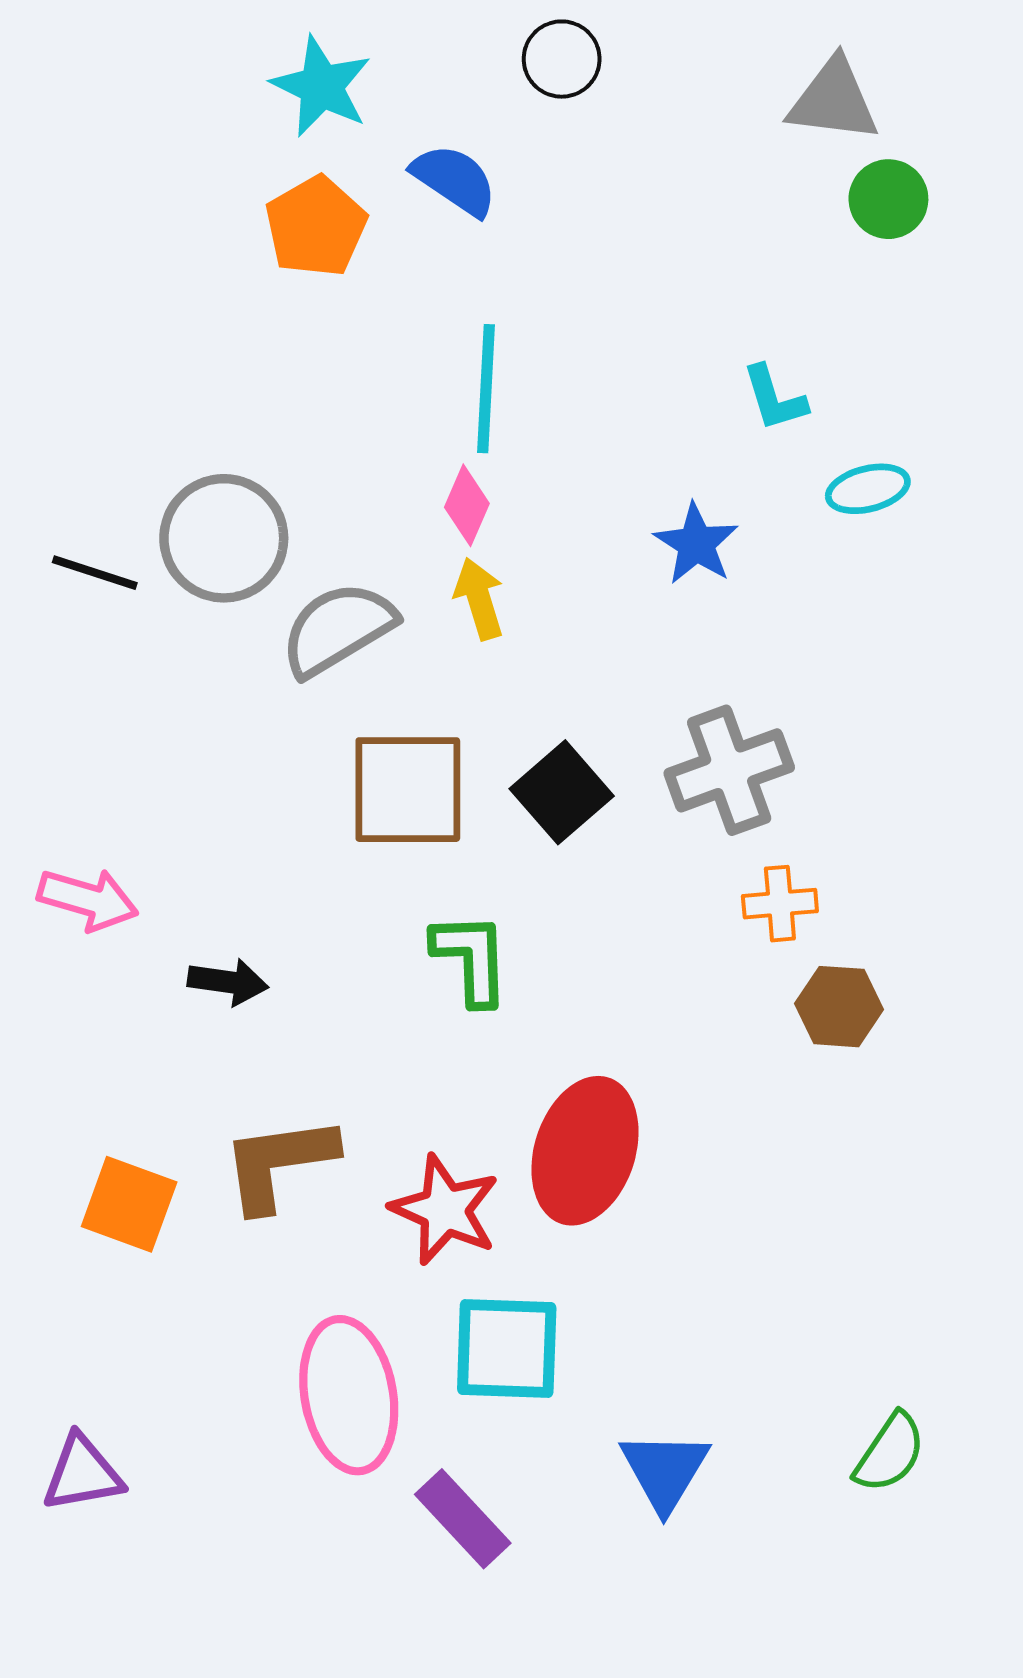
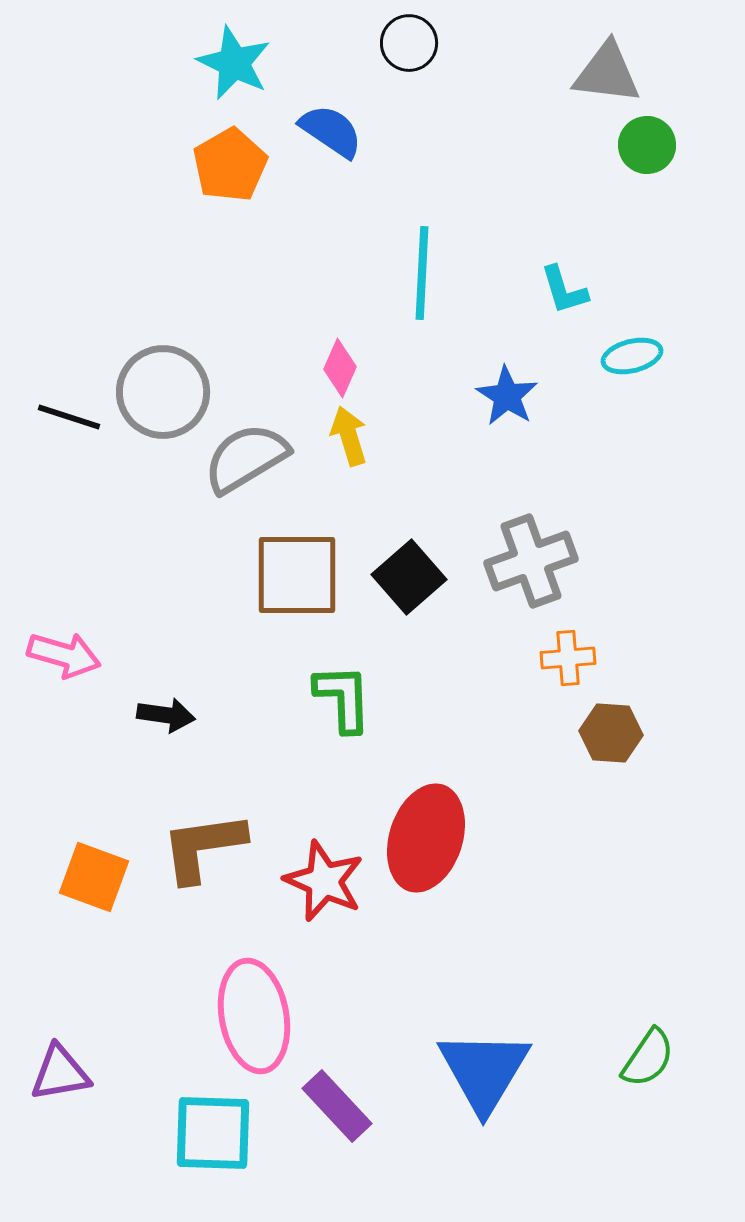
cyan line: (486, 389) -> (422, 273), moved
cyan square: (507, 1348) -> (213, 1133), moved
blue triangle: (665, 1471) -> (484, 1071), size x1.4

